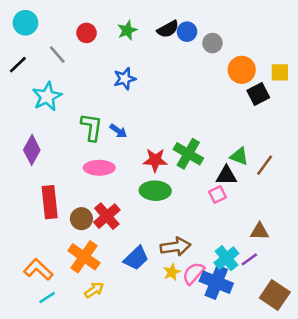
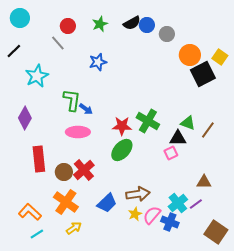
gray line: (57, 55) -> (58, 43), moved
yellow square: (280, 72) -> (220, 57), turned 35
black square: (258, 94) -> (203, 74), size x1.4
blue arrow: (118, 131) -> (86, 109), moved
green ellipse: (155, 191) -> (122, 150), turned -50
blue cross: (216, 282) -> (170, 222), size x0.7

